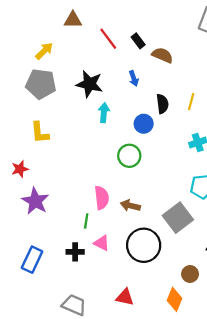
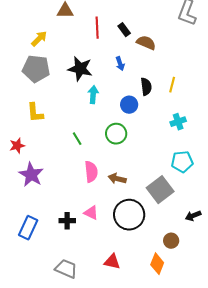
red line: (108, 39) -> (97, 28), turned 35
green line: (86, 221) -> (77, 139), moved, turned -40

